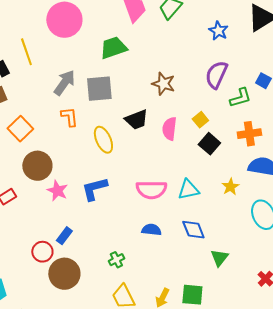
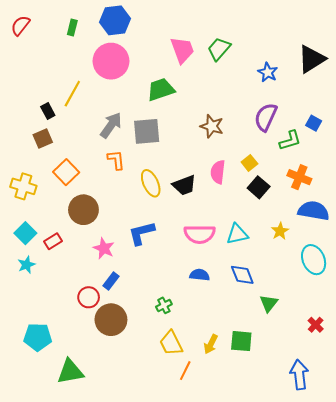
yellow line: (26, 52) -> (72, 94), turned 48
black trapezoid: (136, 120) -> (184, 185), moved
orange cross: (249, 134) -> (299, 177), turned 30
pink star: (57, 191) -> (104, 248), moved

